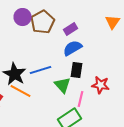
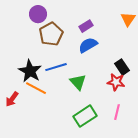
brown pentagon: (42, 22) -> (51, 34), moved
black rectangle: (76, 70) -> (122, 67), moved, turned -42
pink line: (80, 99) -> (117, 112), moved

